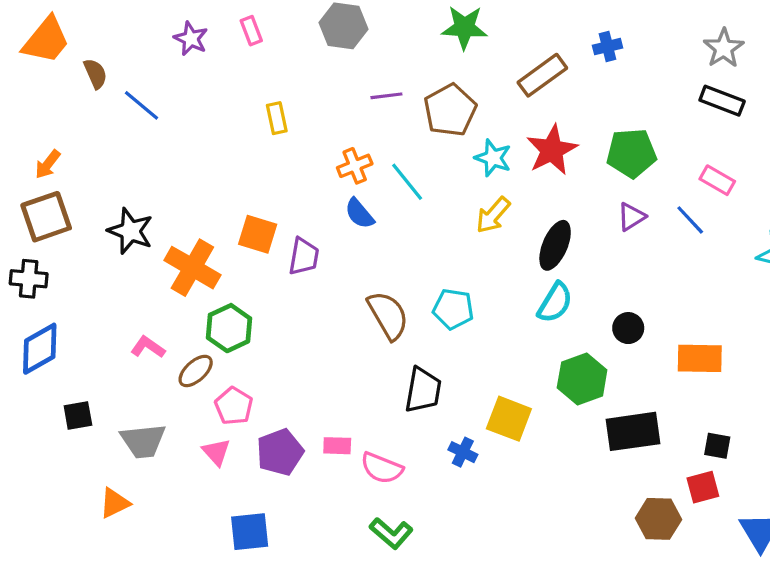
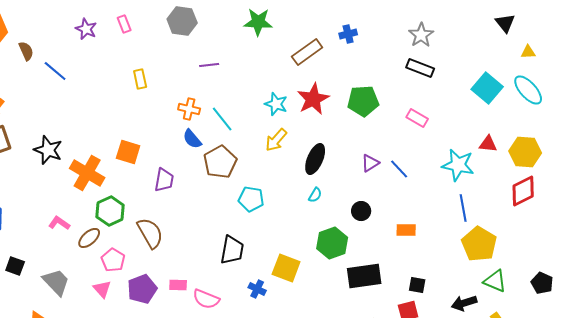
brown pentagon: (450, 110) -> (220, 162), moved
orange cross: (355, 166) -> (189, 109), turned 35
purple triangle: (631, 217) -> (370, 163), moved
blue line: (690, 220) -> (399, 169), moved
purple trapezoid: (304, 256) -> (164, 180), moved
cyan semicircle: (555, 303) -> (315, 195), size x0.6
brown semicircle: (388, 315) -> (150, 233), moved
orange rectangle: (700, 358) -> (406, 230), size x0.7
black square: (78, 416) -> (15, 266), turned 30
gray trapezoid: (143, 441) -> (56, 282), turned -128

